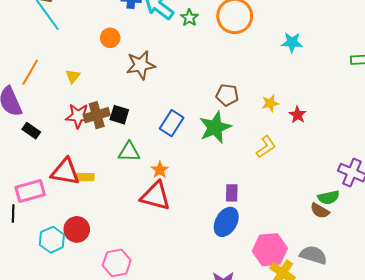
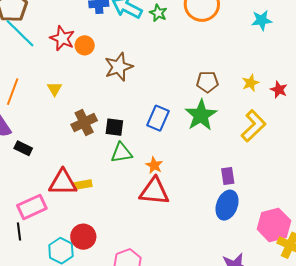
black square: (119, 115) -> (114, 127), moved
red star: (78, 116) -> (62, 38), moved, turned 30
yellow L-shape: (266, 147) -> (253, 126), size x1.4

